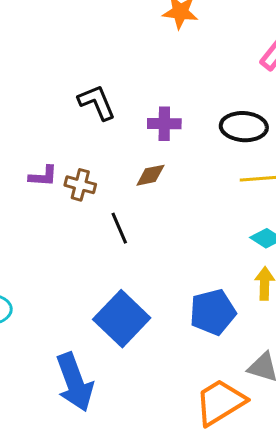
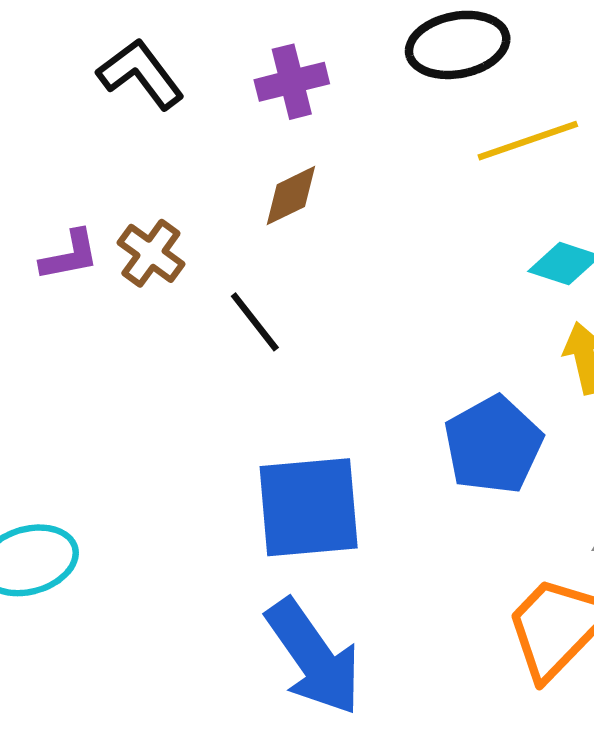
brown cross: (80, 185) -> (151, 253), turned 36
blue square: (122, 319) -> (309, 507), turned -34
blue arrow: (75, 382) -> (314, 657), moved

